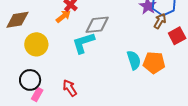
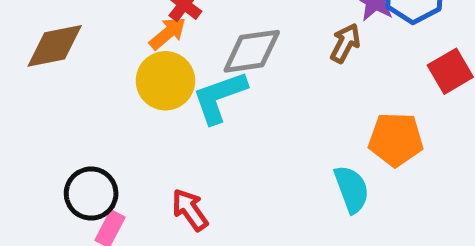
brown arrow: (160, 21) -> (345, 43), moved
yellow circle: (36, 44) -> (165, 81), moved
cyan semicircle: (134, 60) -> (352, 189), moved

